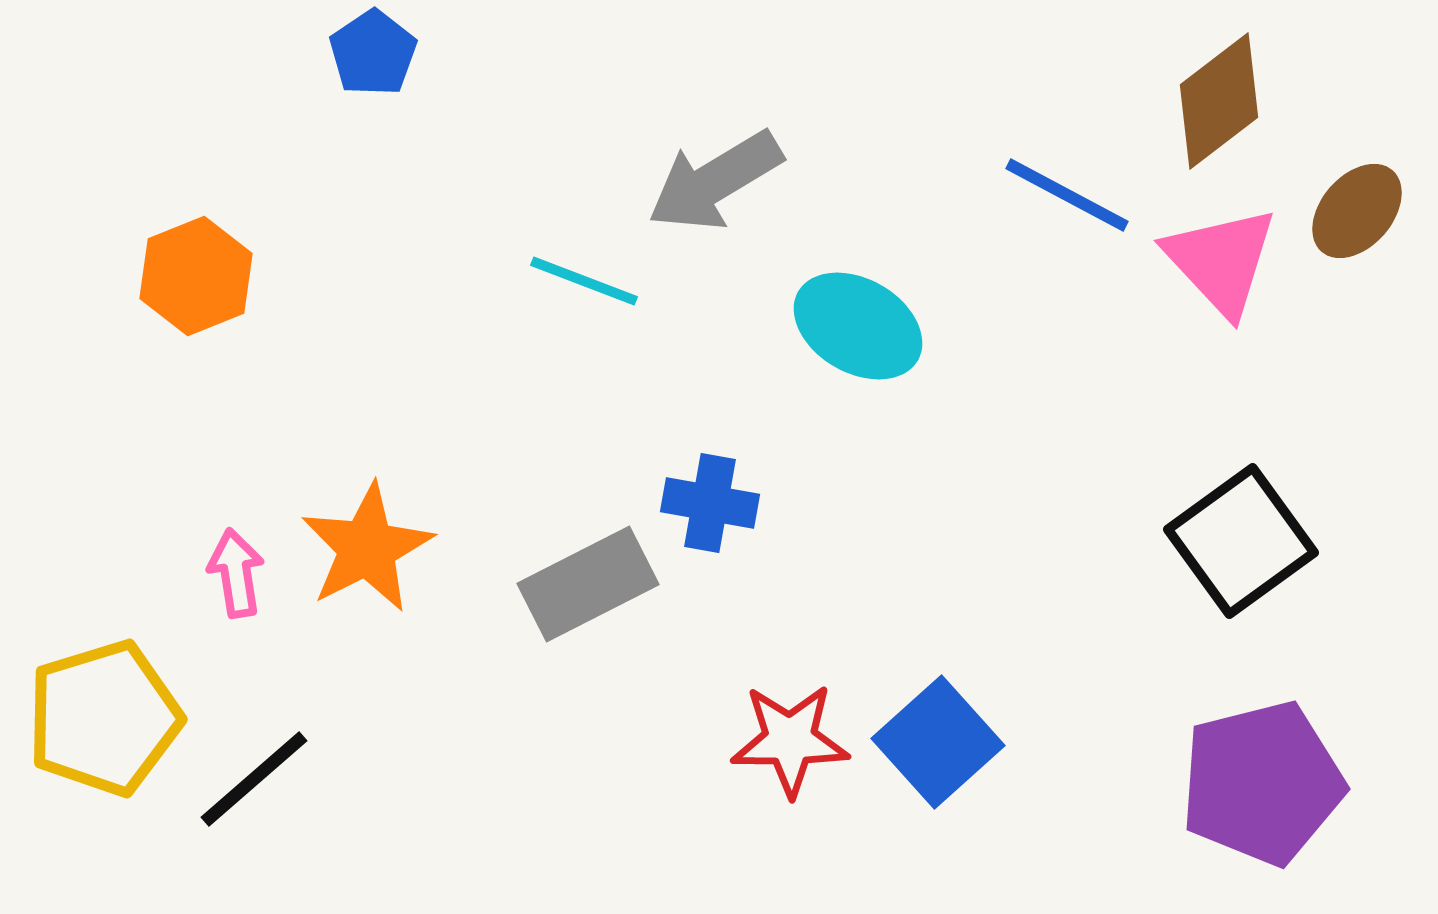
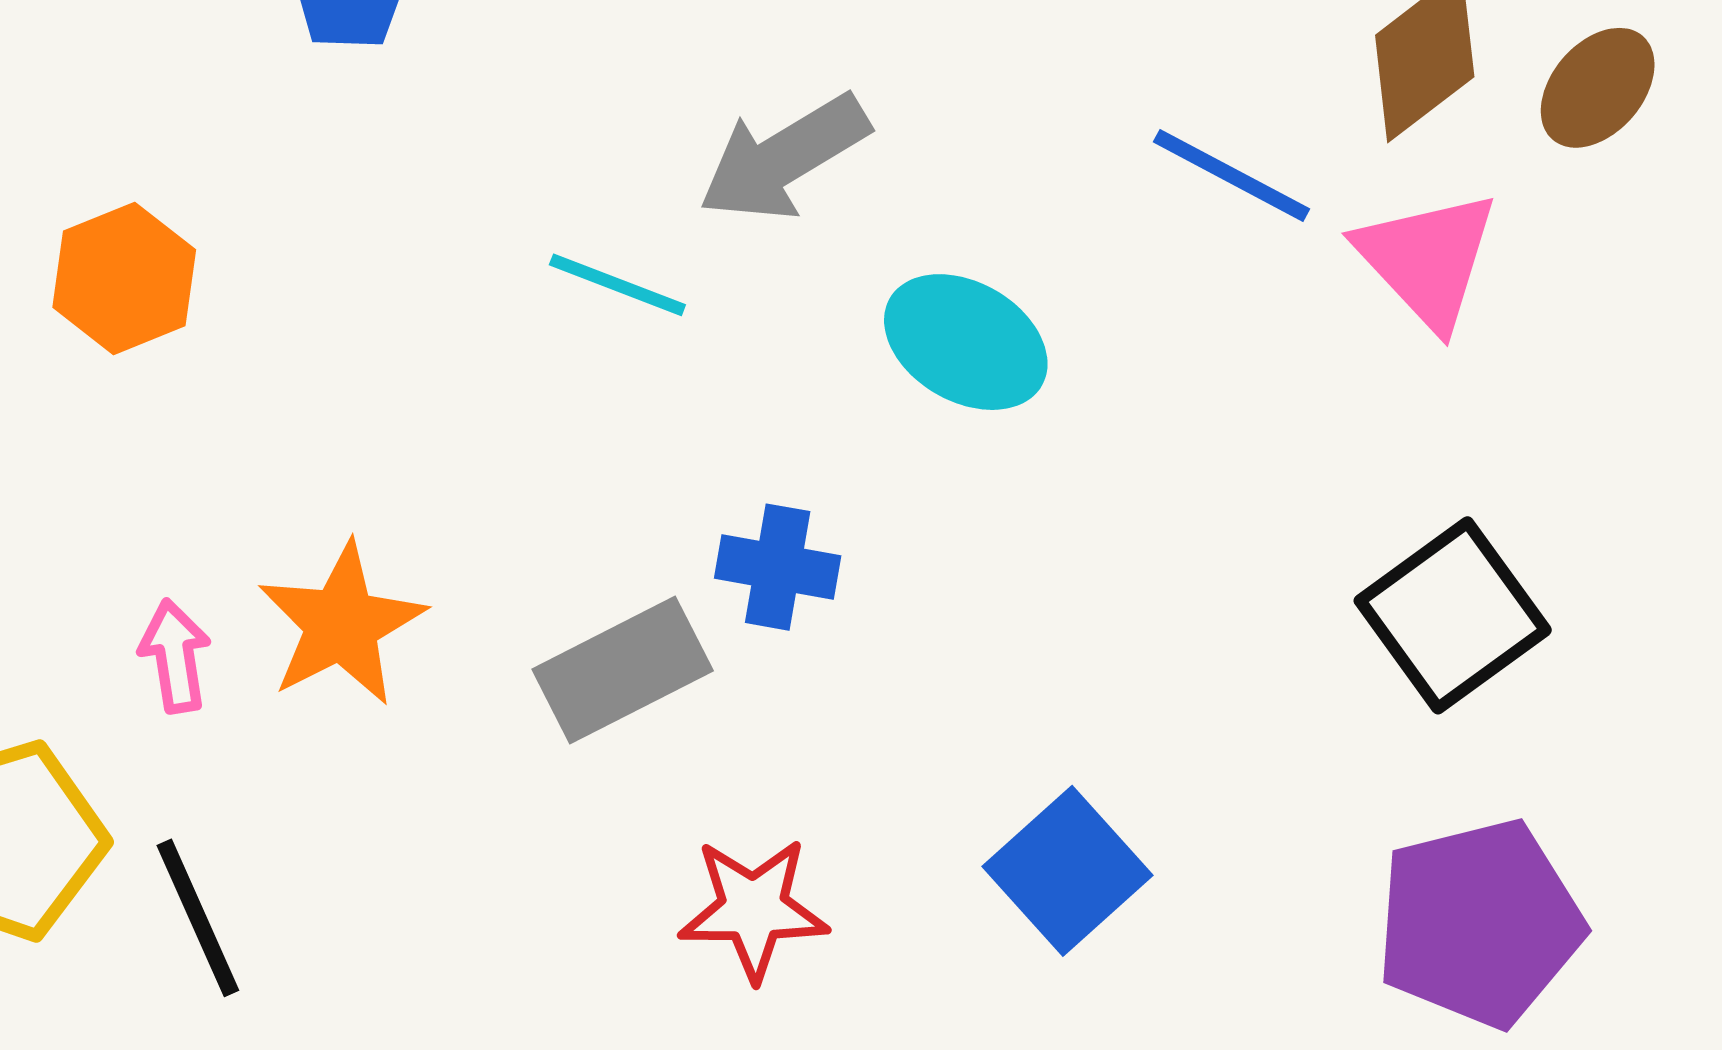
brown ellipse: (1357, 211) -> (1598, 88), moved
red star: (790, 740) -> (753, 909), moved
black line: (254, 779) -> (198, 918), turned -73

